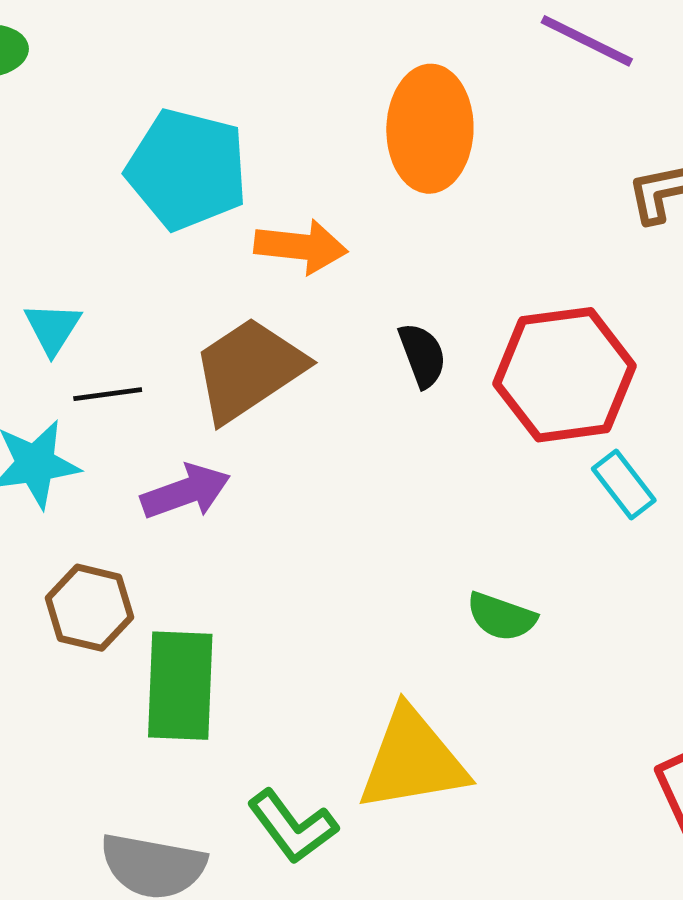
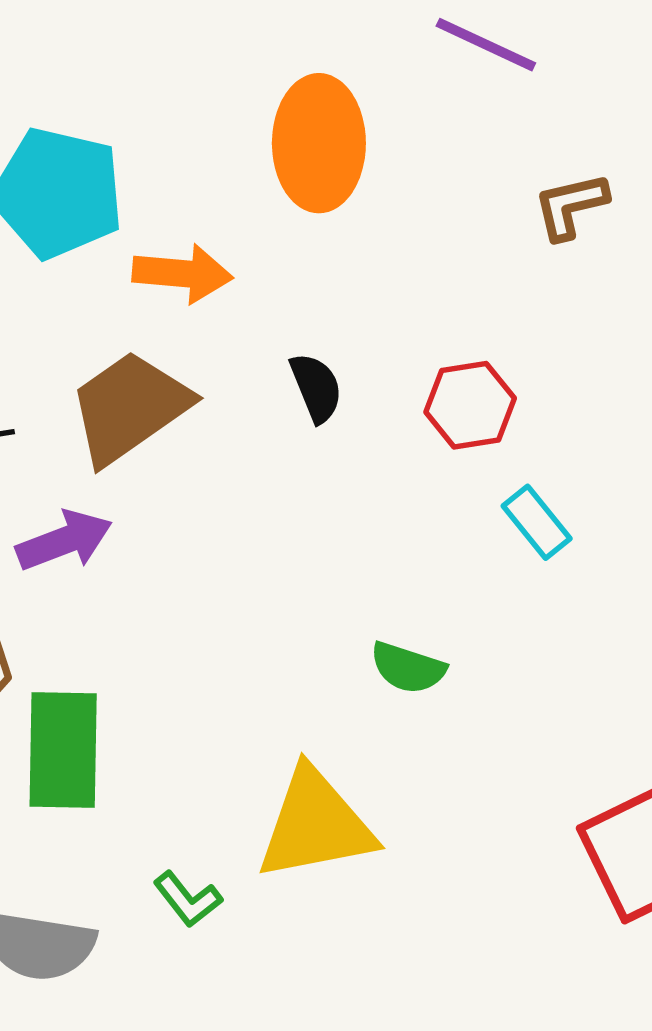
red hexagon: (565, 375) -> (470, 405), size x0.6
green L-shape: (292, 827) -> (188, 899), size x0.7

